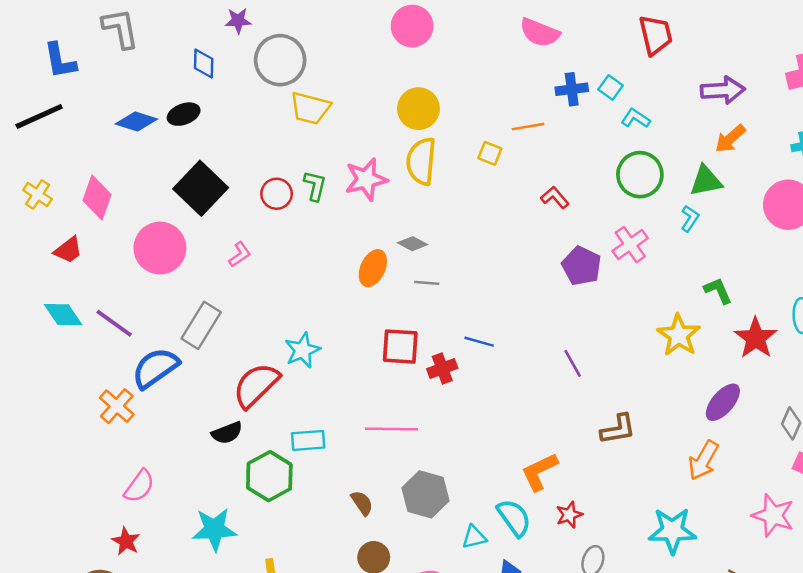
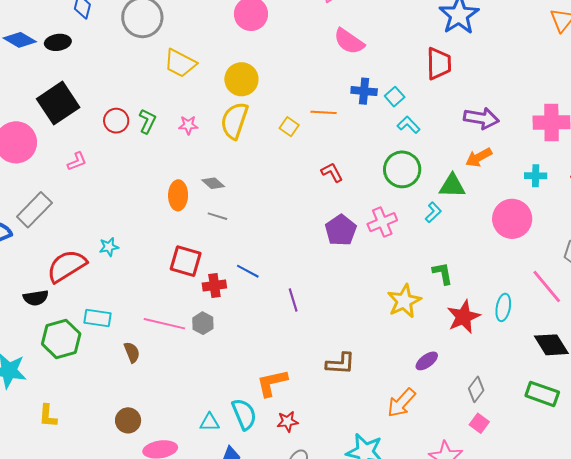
yellow trapezoid: (310, 108) -> (180, 63), moved
pink star: (366, 179) -> (188, 125), size x0.6
orange ellipse: (373, 268) -> (178, 195), turned -36
cyan star: (302, 350) -> (109, 247), size x0.7
purple line: (573, 363) -> (293, 300), moved
purple ellipse: (723, 402) -> (427, 361), size x0.7
gray hexagon: (425, 494) -> (203, 323), moved, size x0.6
brown semicircle: (362, 503) -> (132, 352), moved

